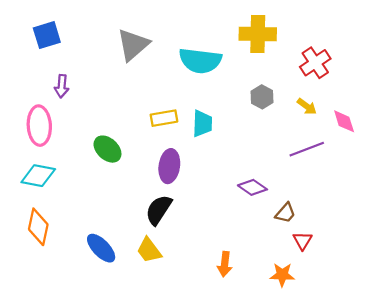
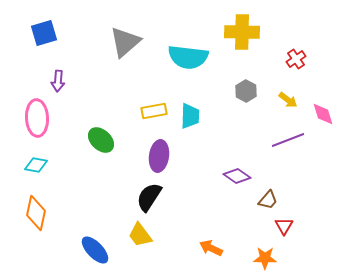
red cross: (315, 63) -> (296, 59), size x0.7
cyan diamond: (38, 176) -> (36, 165), size x0.7
blue ellipse: (101, 248) -> (95, 250), moved
orange arrow: (225, 264) -> (211, 248), turned 110

